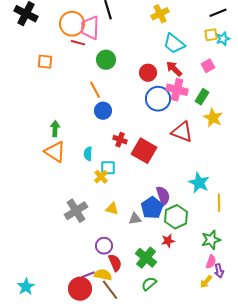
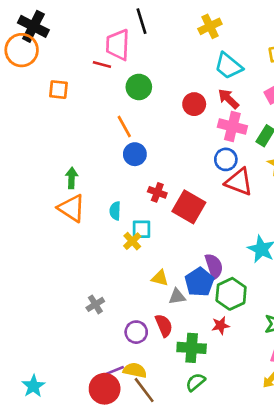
orange circle: (72, 24) -> (22, 50), moved
blue circle: (158, 99) -> (226, 159), moved, size x0.7
yellow triangle: (112, 209) -> (160, 278), moved
gray cross: (76, 211) -> (95, 304), moved, size x0.6
green cross: (146, 258) -> (192, 348), turned -35
red semicircle: (115, 263) -> (164, 325), moved

